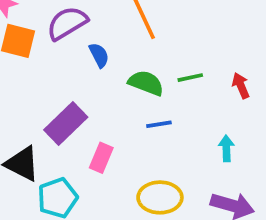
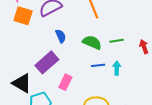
blue semicircle: (99, 55) -> (61, 36), moved
cyan arrow: (226, 148) -> (117, 68), moved

